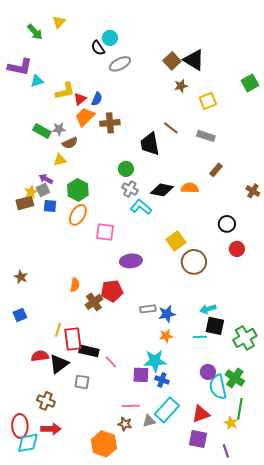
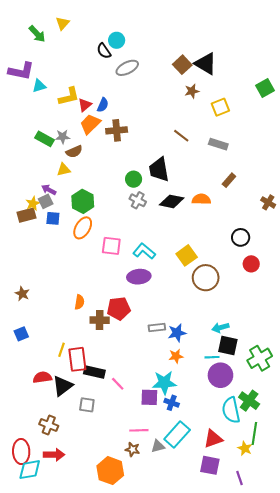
black trapezoid: (150, 144) -> (159, 170), moved
cyan L-shape: (141, 207) -> (144, 251), moved
brown cross: (94, 302) -> (100, 320), turned 36
purple circle: (208, 372) -> (220, 375), moved, size x1.5

